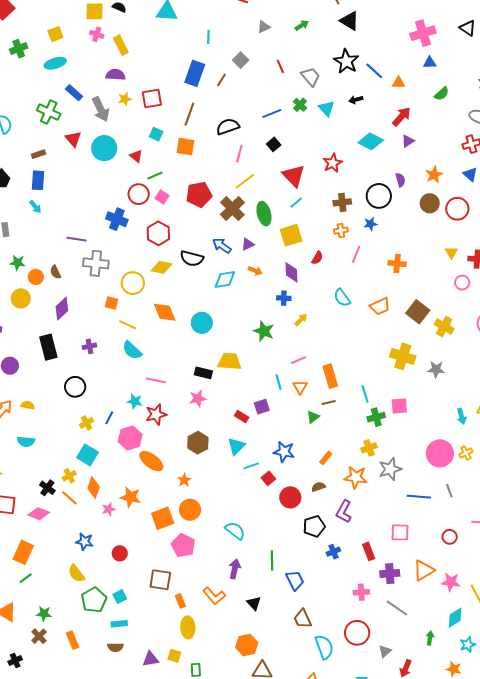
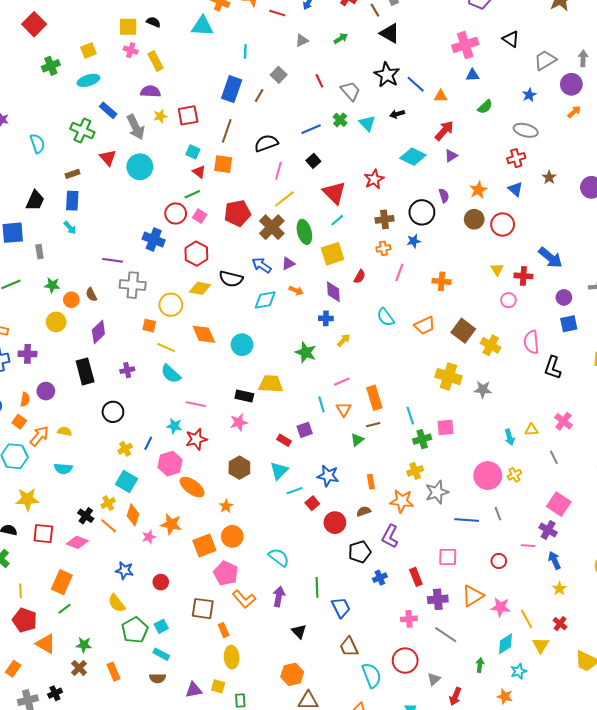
red triangle: (136, 156) -> (199, 172), moved
orange rectangle: (326, 458) -> (371, 482), turned -48
orange L-shape: (214, 596) -> (244, 599), moved
cyan rectangle: (119, 624) -> (161, 654), turned 35

